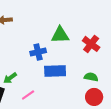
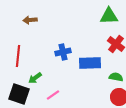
green triangle: (60, 35) -> (109, 16), moved
blue rectangle: (55, 71) -> (90, 63), moved

